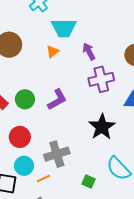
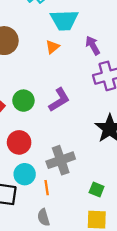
orange line: (43, 178) -> (47, 188), turned -72

